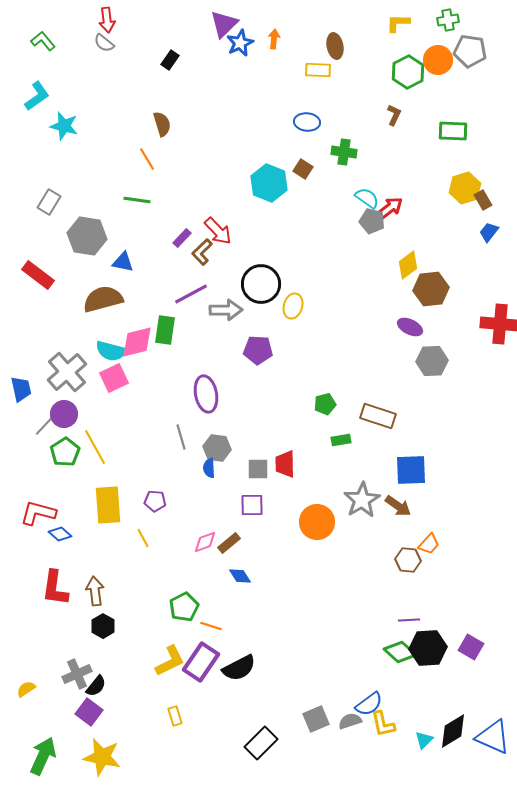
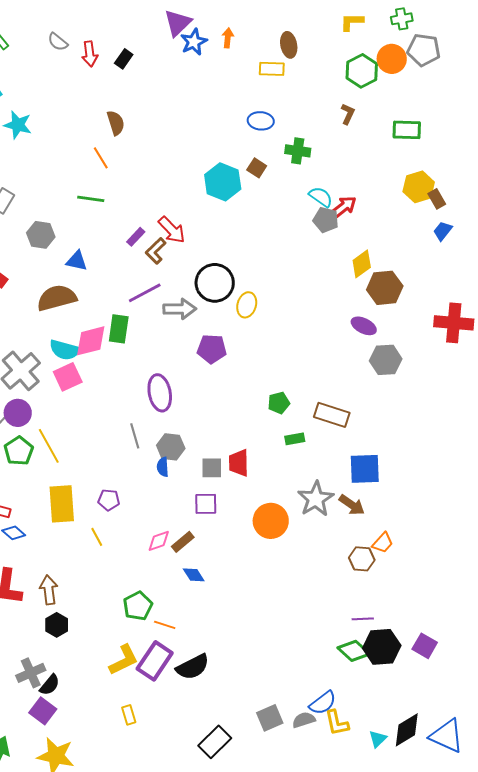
red arrow: (107, 20) -> (90, 54), moved
gray hexagon: (87, 236) -> (41, 235), size x0.7

